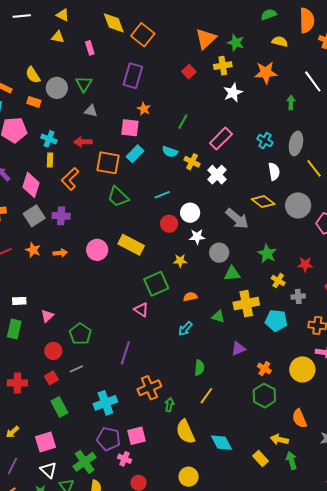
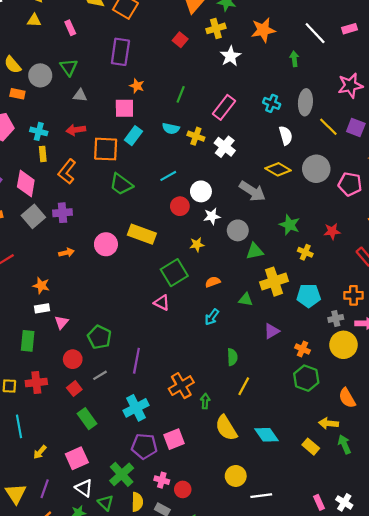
orange star: (33, 250) -> (41, 286), moved
gray cross: (298, 296) -> (336, 318), moved
white rectangle: (19, 301) -> (42, 308), moved
purple line: (125, 353) -> (136, 361), moved
red cross: (17, 383) -> (36, 383), moved
pink cross: (125, 459) -> (162, 480), moved

